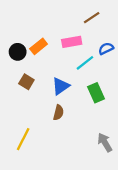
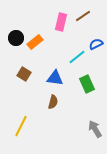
pink rectangle: (72, 42) -> (61, 22), moved, turned -66
black circle: (18, 52) -> (16, 38), moved
blue triangle: (61, 86) -> (55, 78), turned 42

